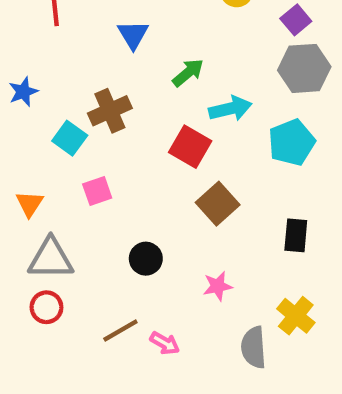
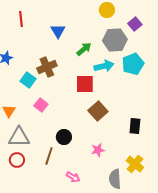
gray hexagon: (304, 68) -> (115, 40), moved
cyan pentagon: (292, 142) -> (133, 64), moved
red square: (190, 147) -> (85, 84), turned -30
pink square: (97, 191) -> (41, 105), turned -32
brown line: (120, 330) -> (49, 156), moved, turned -42

